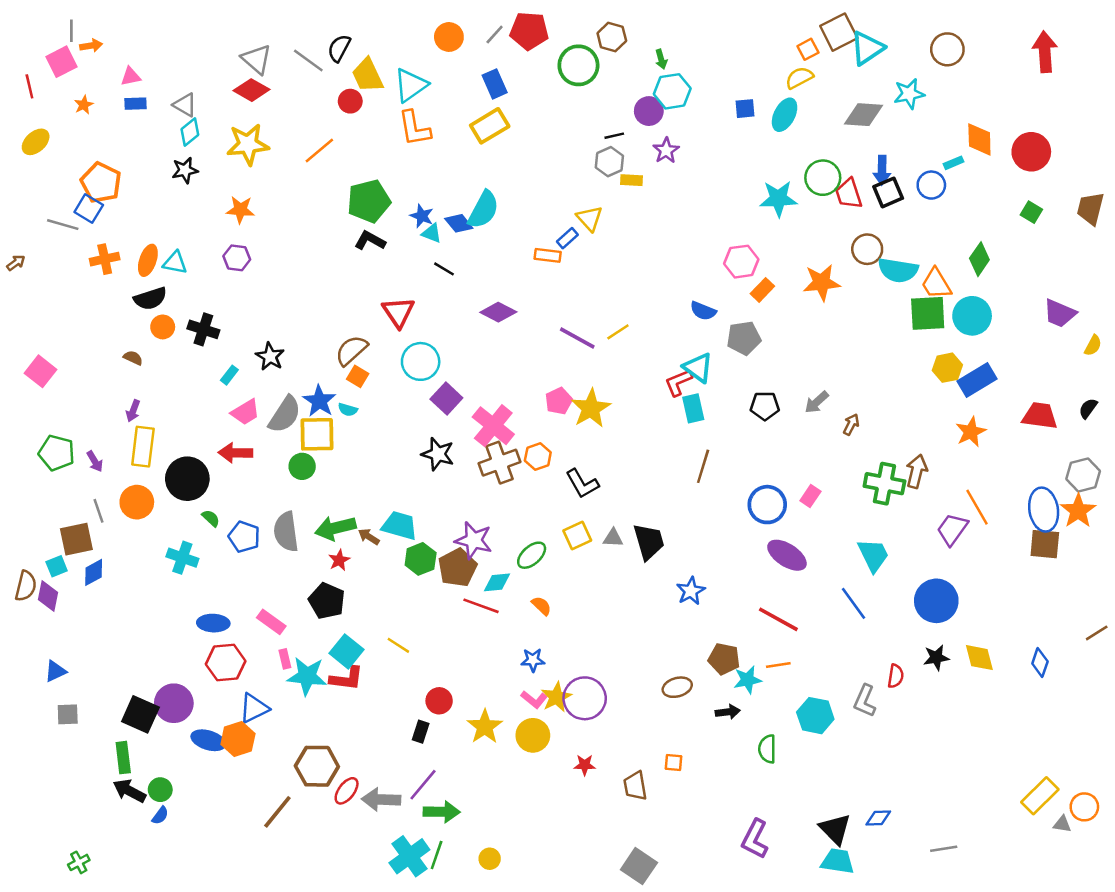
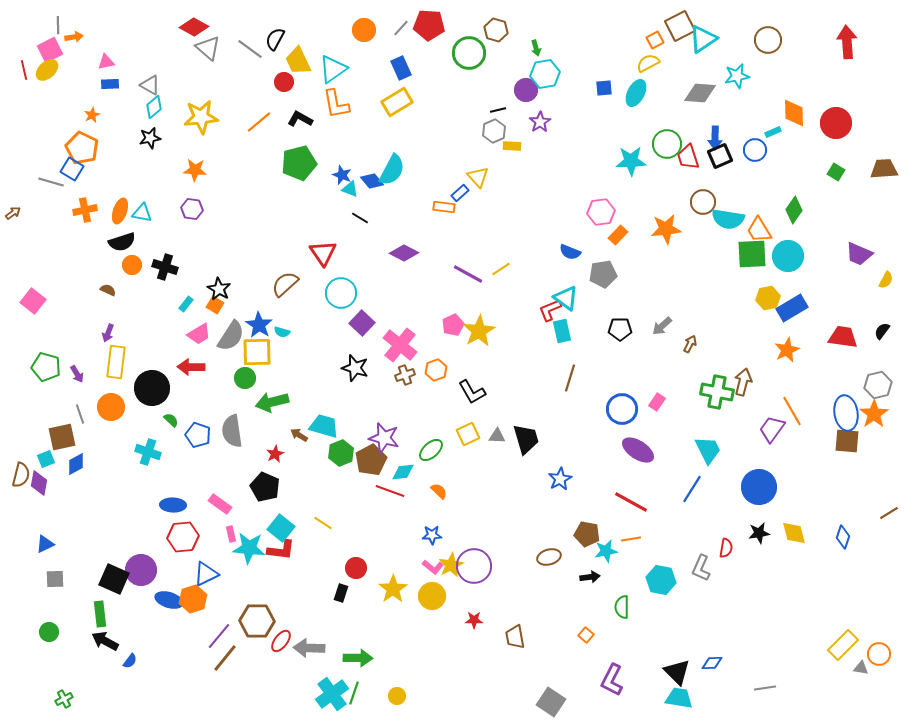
red diamond: (252, 90) -> (194, 27), moved
orange star: (84, 105) -> (92, 115), moved
yellow ellipse: (36, 142) -> (47, 70), moved
brown trapezoid: (1091, 208) -> (884, 169), turned 72
black L-shape: (370, 241) -> (300, 119), moved
orange square: (358, 376) -> (215, 305), moved
brown cross: (500, 463) -> (405, 375), size x0.6
green arrow: (335, 528) -> (272, 402), moved
blue line: (854, 603) -> (692, 489), turned 68
orange square: (673, 762) -> (586, 635), moved, turned 35
purple line: (423, 785) -> (219, 636), moved
green circle: (160, 790) -> (49, 632), moved
gray square: (639, 866) -> (551, 702), moved

